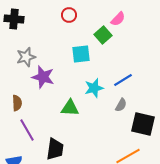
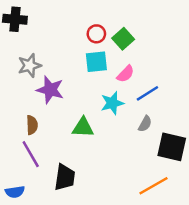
red circle: (69, 15) -> (96, 34), moved
pink semicircle: (118, 19) -> (126, 74), moved
brown semicircle: (17, 103) -> (32, 125), moved

